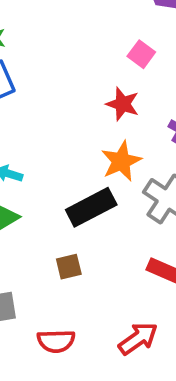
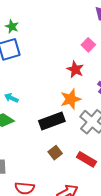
brown square: (69, 267) -> (55, 153), moved, turned -32

